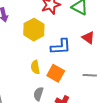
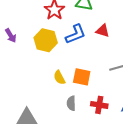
blue L-shape: (61, 47) -> (76, 34), moved

